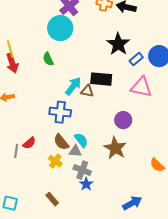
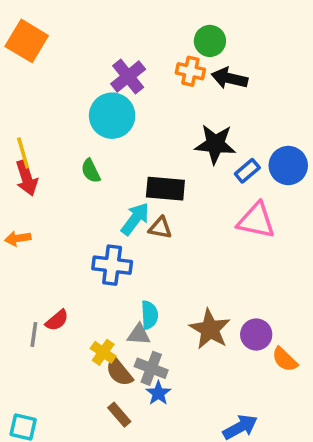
black star: (118, 44) -> (215, 144), turned -30
black rectangle: (101, 79) -> (165, 189), moved
purple circle: (123, 120) -> (256, 335), moved
cyan semicircle: (81, 140) -> (149, 315), turned 35
brown semicircle: (61, 142) -> (119, 372), moved
brown rectangle: (52, 199) -> (119, 415), moved

